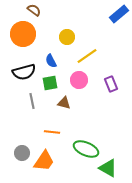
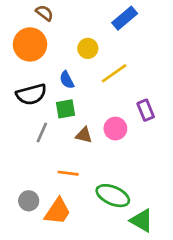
blue rectangle: (119, 14) -> (125, 18), moved
pink circle: (79, 80) -> (115, 129), moved
gray line: (32, 101) -> (42, 132), turned 35

